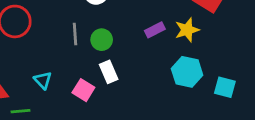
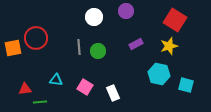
yellow star: (187, 30) -> (169, 46), moved
white rectangle: (109, 72) -> (113, 93), moved
cyan triangle: (43, 80) -> (56, 80), turned -40

